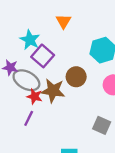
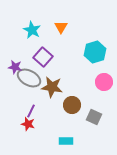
cyan star: (30, 40) -> (32, 30), moved
brown circle: (76, 77) -> (72, 105), moved
red star: (35, 96) -> (28, 124), moved

